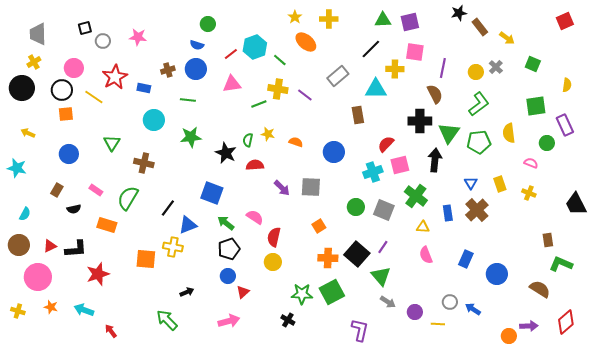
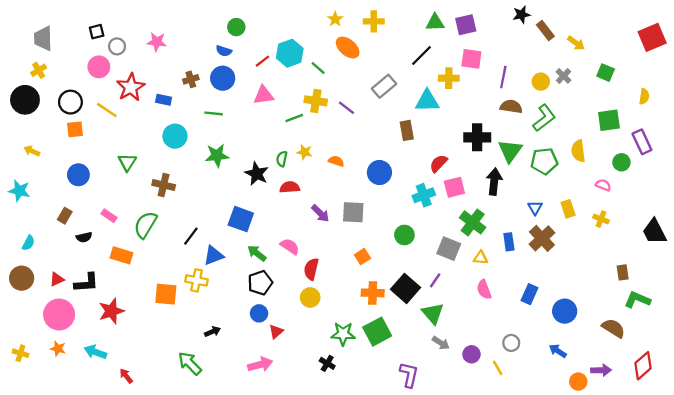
red square: (565, 21) -> (652, 37), moved, size x1.4
pink circle: (74, 68) -> (99, 67), moved
brown semicircle: (435, 94) -> (511, 107), moved, turned -54
gray square: (384, 210) -> (449, 249), moved
pink circle: (38, 277) -> (59, 315), moved
blue arrow: (473, 309) -> (558, 351), moved
yellow line: (438, 324) -> (498, 368), turned 56

